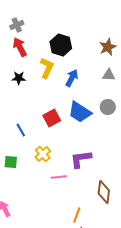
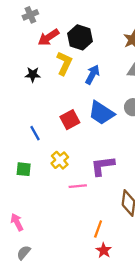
red arrow: (20, 47) -> (48, 37), moved, turned -96

